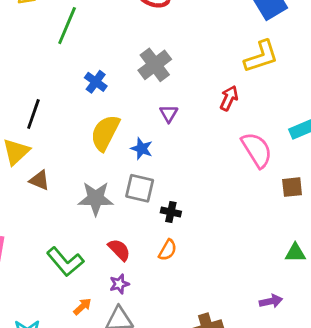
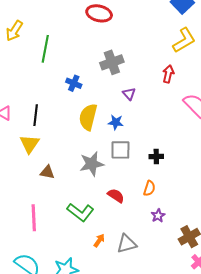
gray cross: (155, 65) -> (112, 62), turned 30
brown triangle: (40, 180) -> (47, 172), moved
black cross: (171, 212) -> (156, 156), moved
purple star: (119, 284) -> (158, 216), moved

